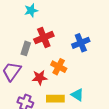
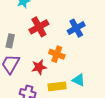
gray rectangle: (26, 48) -> (10, 41), moved

